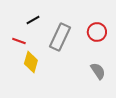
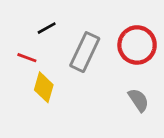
red circle: (97, 32) -> (137, 45), size x1.4

